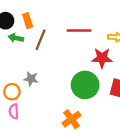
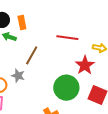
brown line: (40, 40) -> (32, 55), moved
red star: (102, 58) -> (85, 65), turned 30

